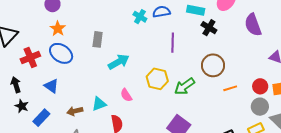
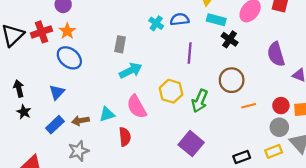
purple semicircle: (253, 25) -> (276, 54), moved
gray rectangle: (98, 39) -> (120, 44), moved
red cross: (30, 57) -> (42, 32), moved
blue triangle: (51, 86) -> (57, 92), turned 35
green arrow: (185, 86) -> (200, 101), turned -35
pink semicircle: (126, 95) -> (137, 107), size x1.6
blue rectangle: (41, 118) -> (55, 125), moved

